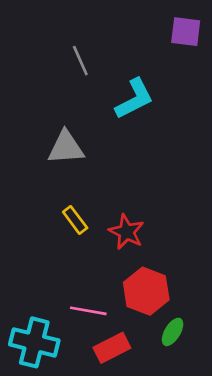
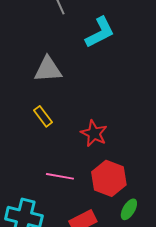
yellow rectangle: (75, 220) -> (43, 116), moved
pink line: (88, 311) -> (60, 176), moved

